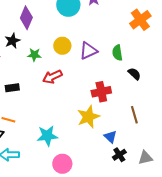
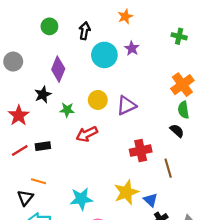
orange cross: (140, 20) -> (182, 85), moved
green semicircle: (117, 53) -> (183, 110), moved
brown line: (134, 115) -> (168, 168), moved
yellow star: (88, 117) -> (126, 192), moved

